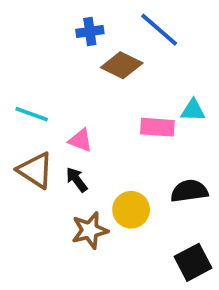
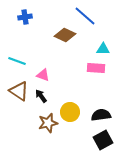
blue cross: (90, 31) -> (25, 17), moved
cyan triangle: (193, 110) -> (103, 49), moved
pink rectangle: (157, 127) -> (96, 68), moved
black semicircle: (189, 191) -> (101, 115), moved

